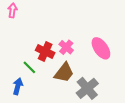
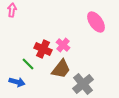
pink ellipse: (101, 48) -> (96, 22), moved
blue arrow: (18, 86) -> (17, 82), turned 91

